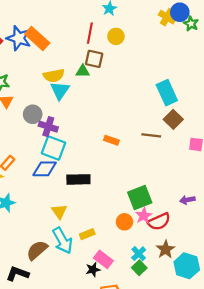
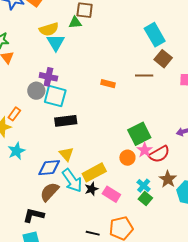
gray circle: (33, 114) -> (36, 91), moved
blue diamond: (45, 169) -> (49, 168), moved
black rectangle: (78, 179) -> (66, 121), moved
yellow rectangle: (87, 234) -> (94, 172), size x1.6
black star: (93, 270) -> (91, 189), moved

